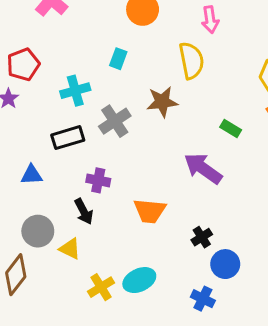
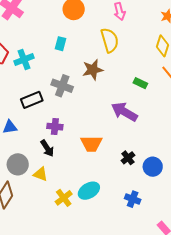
cyan cross: (75, 91) -> (24, 60), moved
gray cross: (115, 121) -> (62, 86), turned -30
blue circle: (225, 264) -> (153, 167), moved

